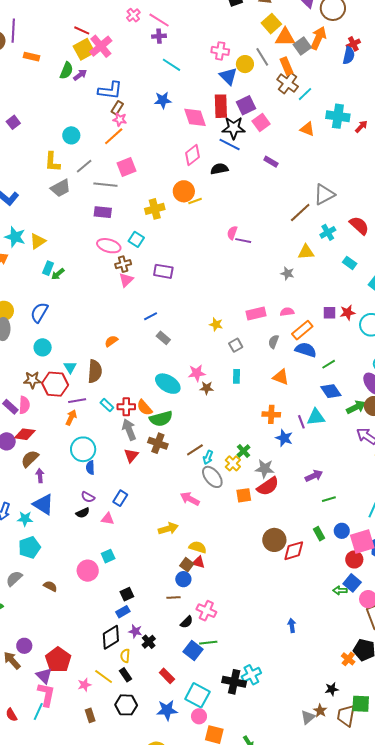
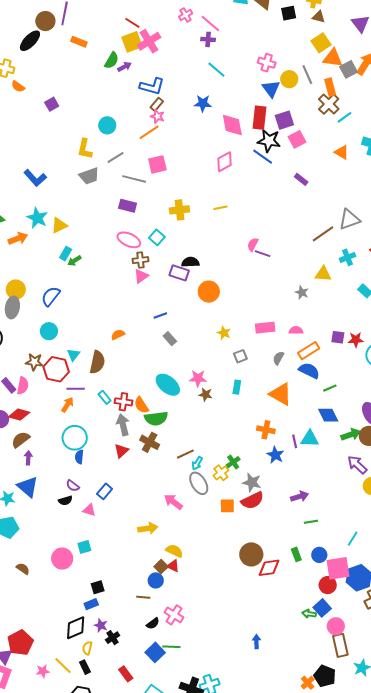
black semicircle: (219, 169) -> (190, 262), moved
orange circle: (184, 191) -> (209, 292), moved
orange triangle: (281, 377) -> (281, 394), size x1.4

